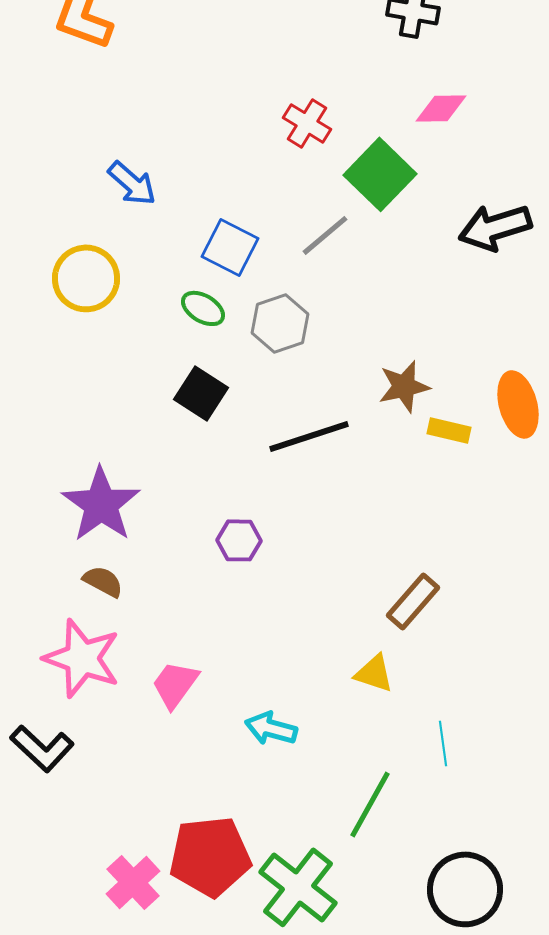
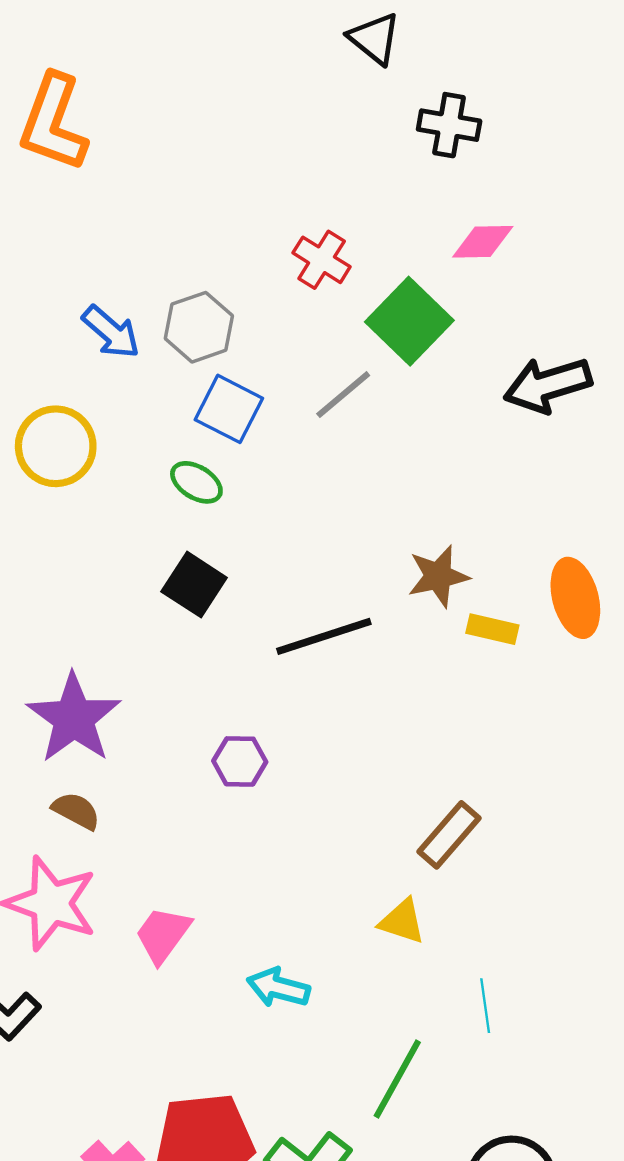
gray hexagon: (280, 323) -> (199, 327), moved

